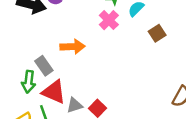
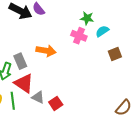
pink cross: (109, 20) -> (79, 36), turned -35
gray triangle: (75, 105) -> (38, 97), turned 32

